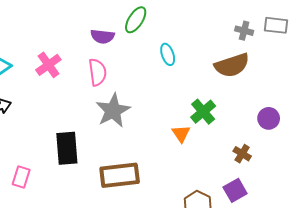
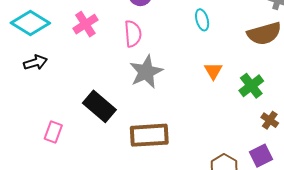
green cross: (203, 112) -> (251, 86), moved
orange triangle: (181, 134) -> (213, 71), moved
black rectangle: (67, 148) -> (99, 106), turned -48

